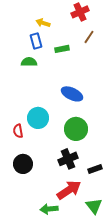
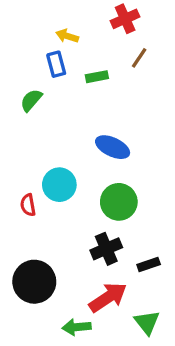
green semicircle: (29, 62) -> (31, 100), moved, turned -49
black circle: (23, 164) -> (34, 282), moved, size x1.4

